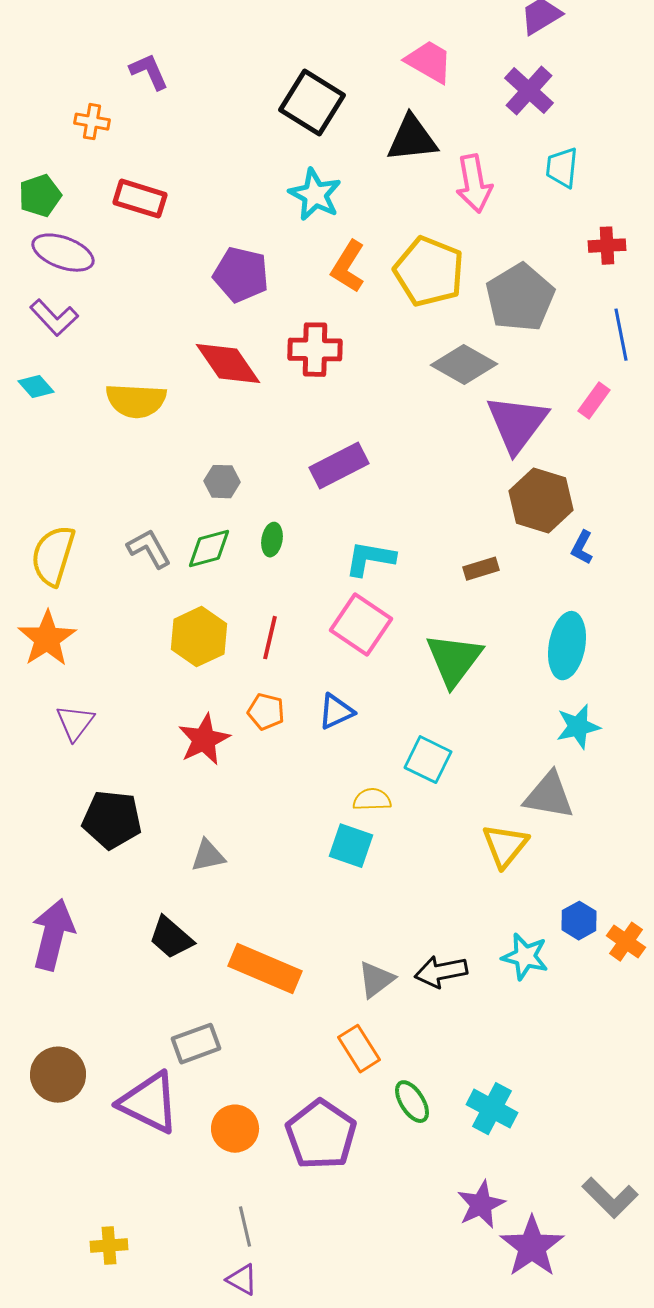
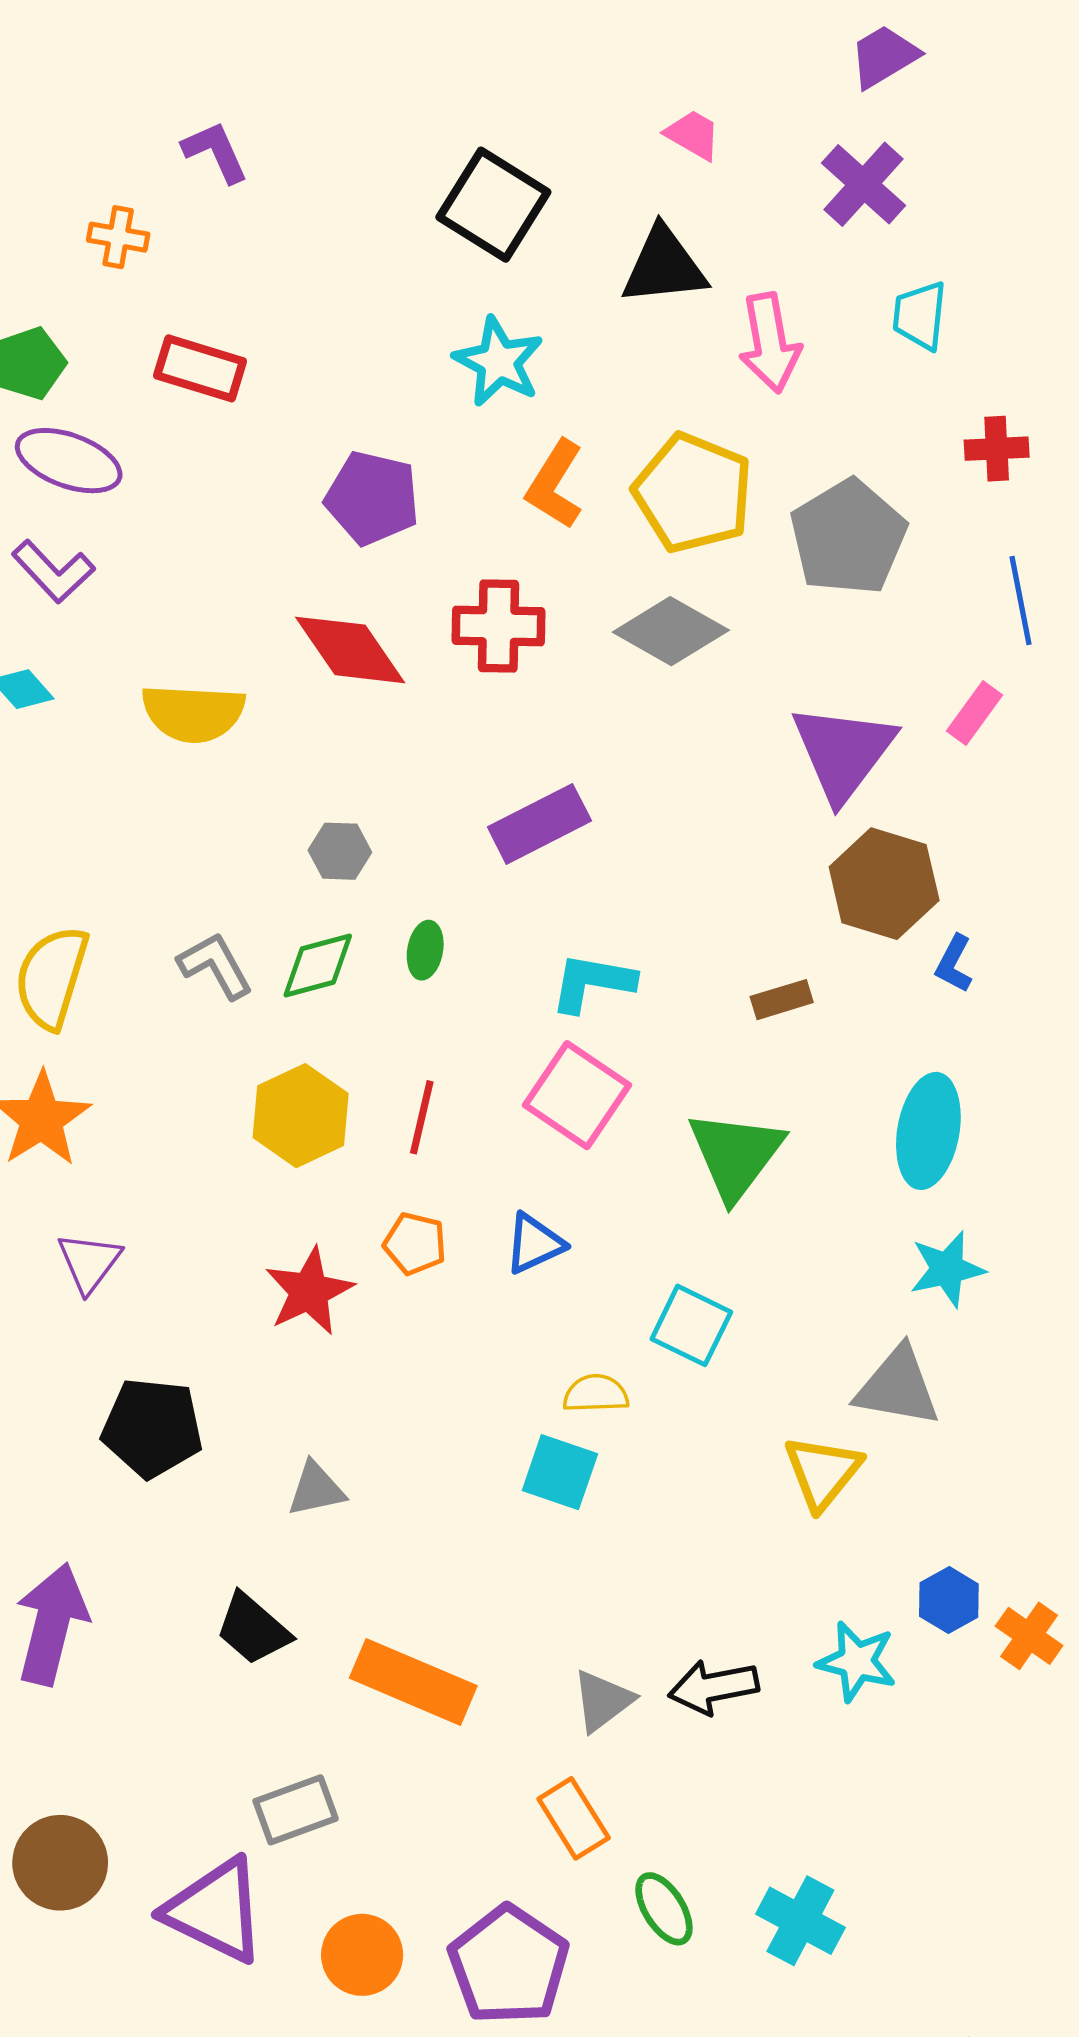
pink trapezoid: (429, 62) -> (693, 135), size x0.7
gray diamond: (464, 365) -> (671, 631), moved

